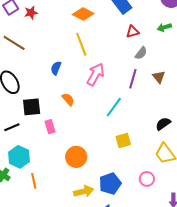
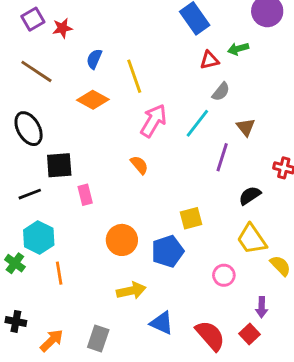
orange diamond: (83, 14) -> (93, 100), moved
green arrow: (164, 27) -> (238, 49), moved
blue semicircle: (56, 68) -> (94, 59), moved
purple line: (133, 79) -> (222, 157), moved
orange semicircle: (68, 99) -> (139, 165), moved
cyan line: (114, 107) -> (197, 123), moved
blue pentagon: (110, 184) -> (168, 251), moved

